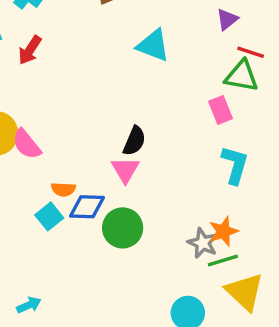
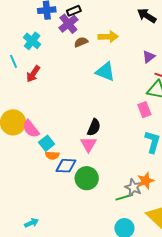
cyan square: (49, 216) -> (47, 143), moved
green line: (223, 260) -> (124, 197), moved

